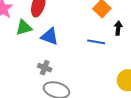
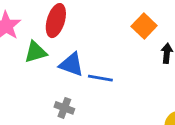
blue line: (96, 42) -> (100, 78), moved

